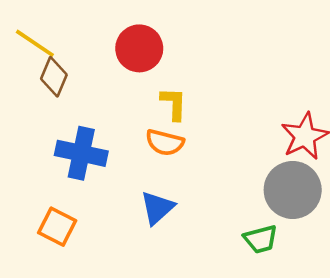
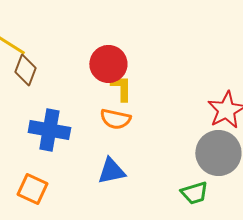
red circle: (139, 48) -> (108, 64), moved
blue triangle: (157, 208) -> (111, 171), turned 32

